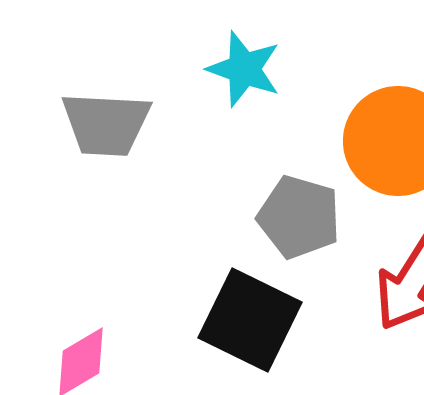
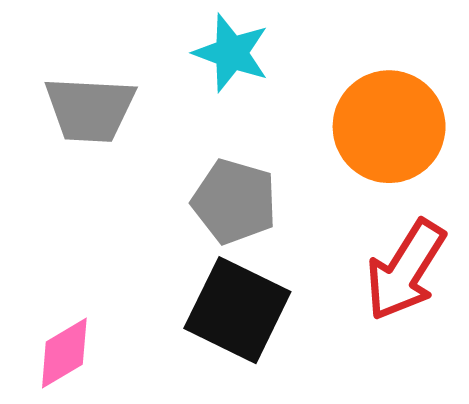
gray pentagon: (299, 217) -> (234, 201), moved

